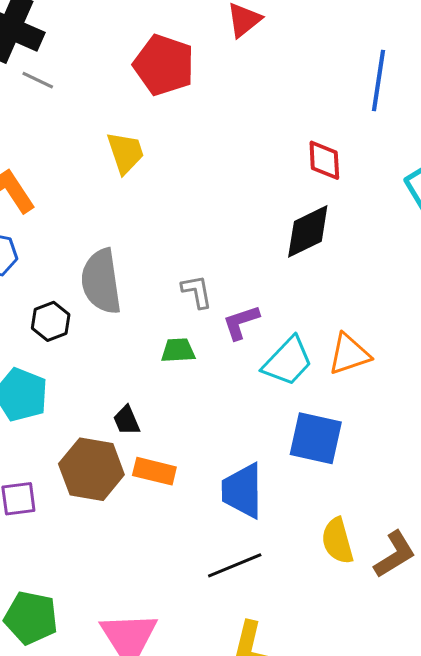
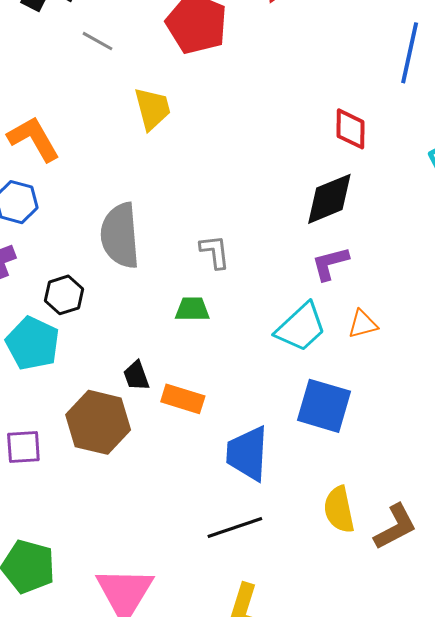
gray line: (38, 80) -> (98, 41), moved
black hexagon: (51, 321) -> (64, 295), moved
purple L-shape: (241, 322) -> (330, 263), moved
orange triangle: (349, 354) -> (363, 324), size x0.7
orange rectangle: (154, 471) -> (183, 399), moved

